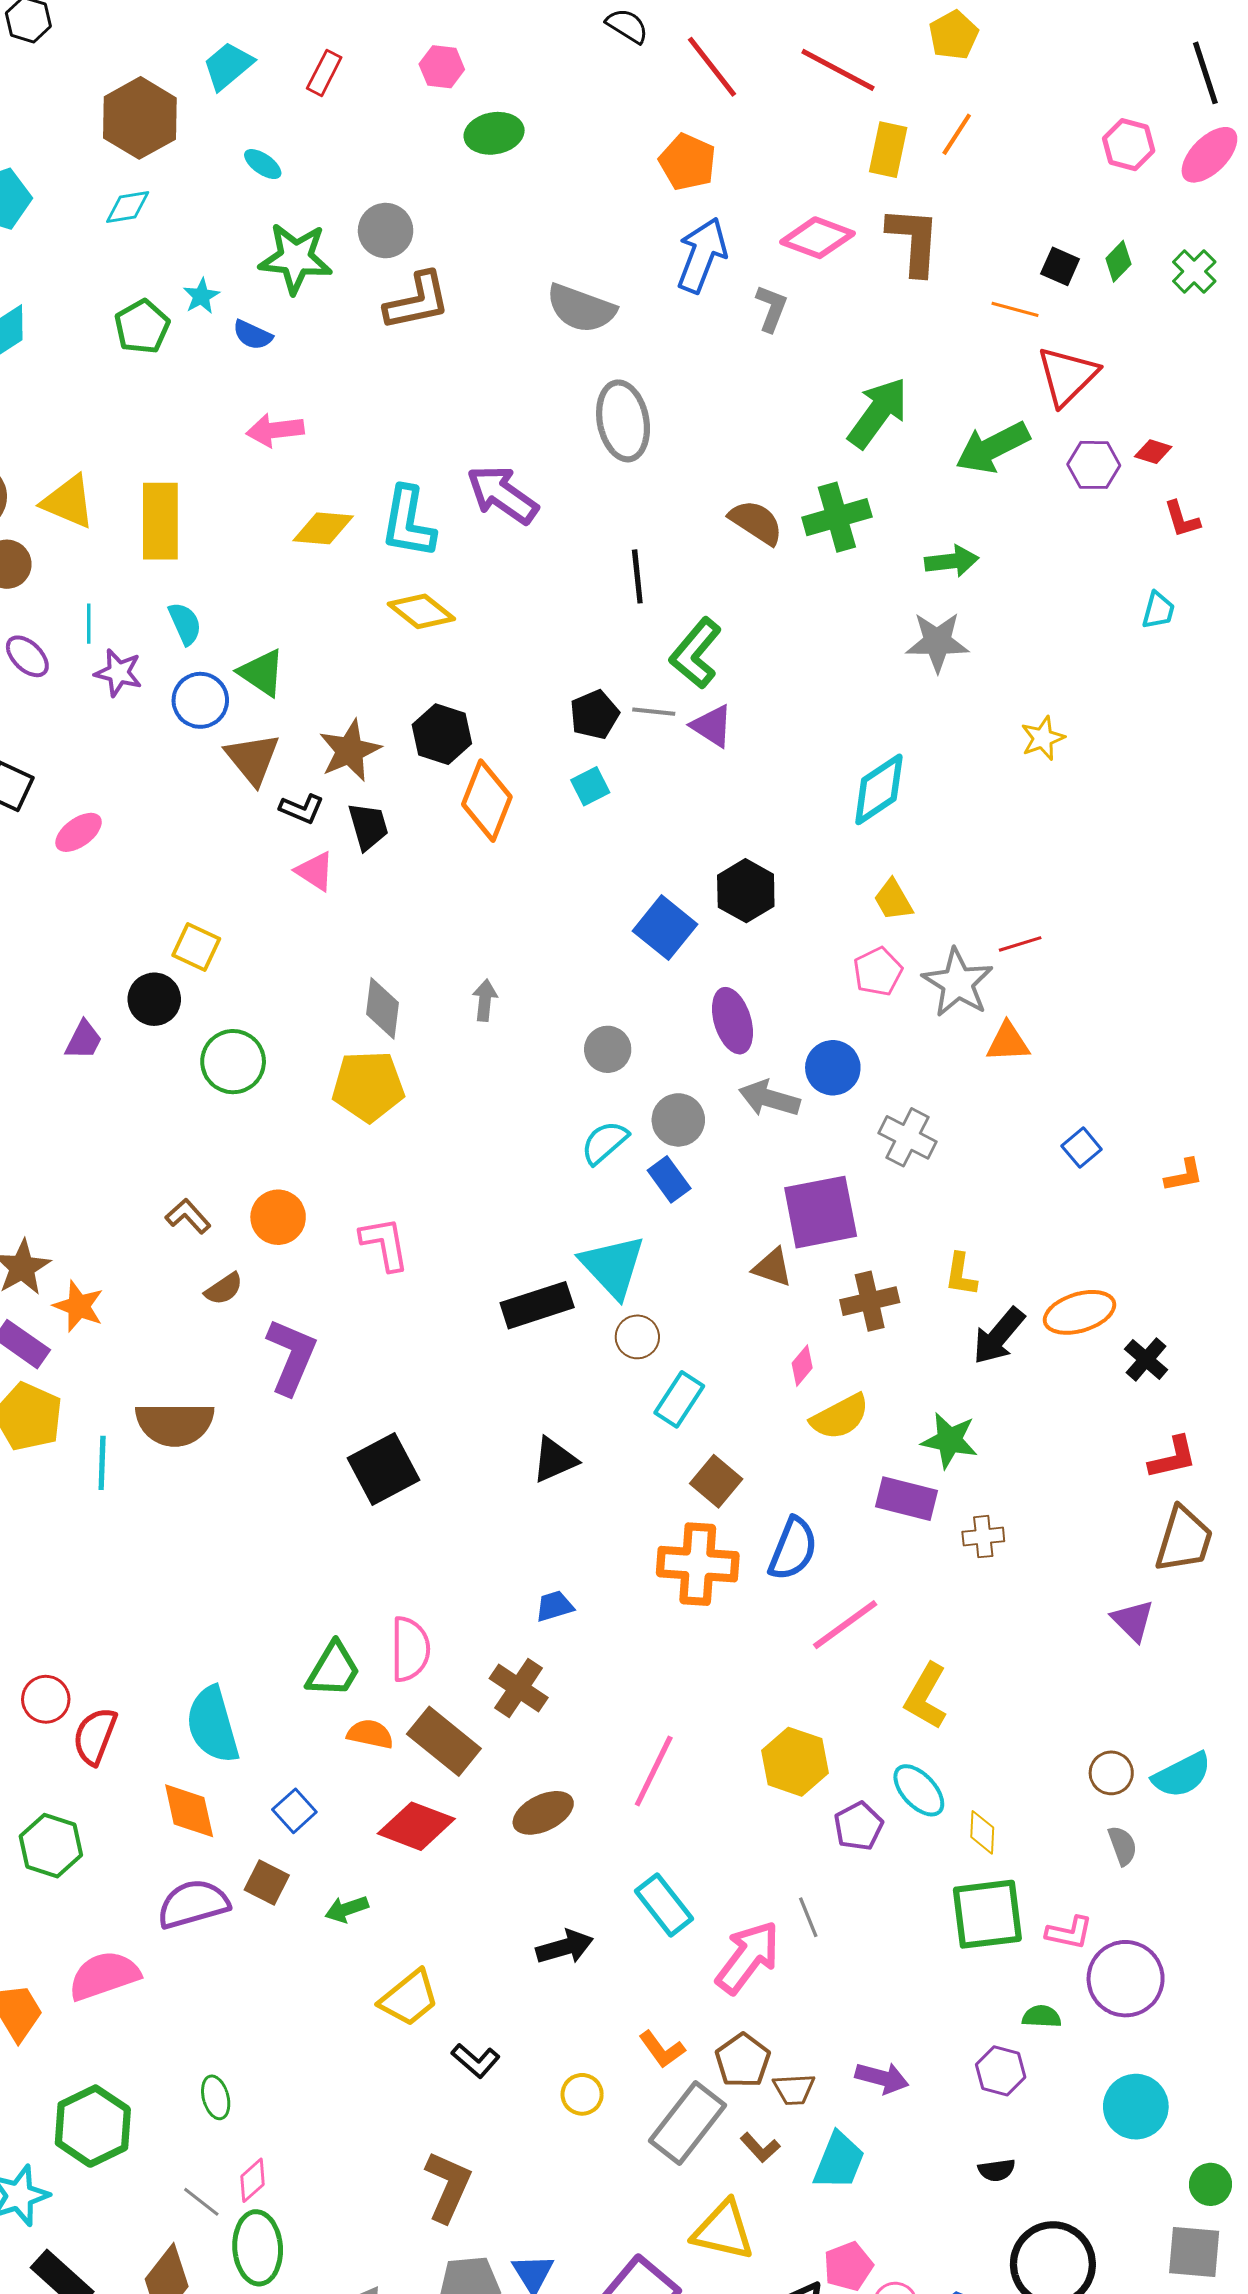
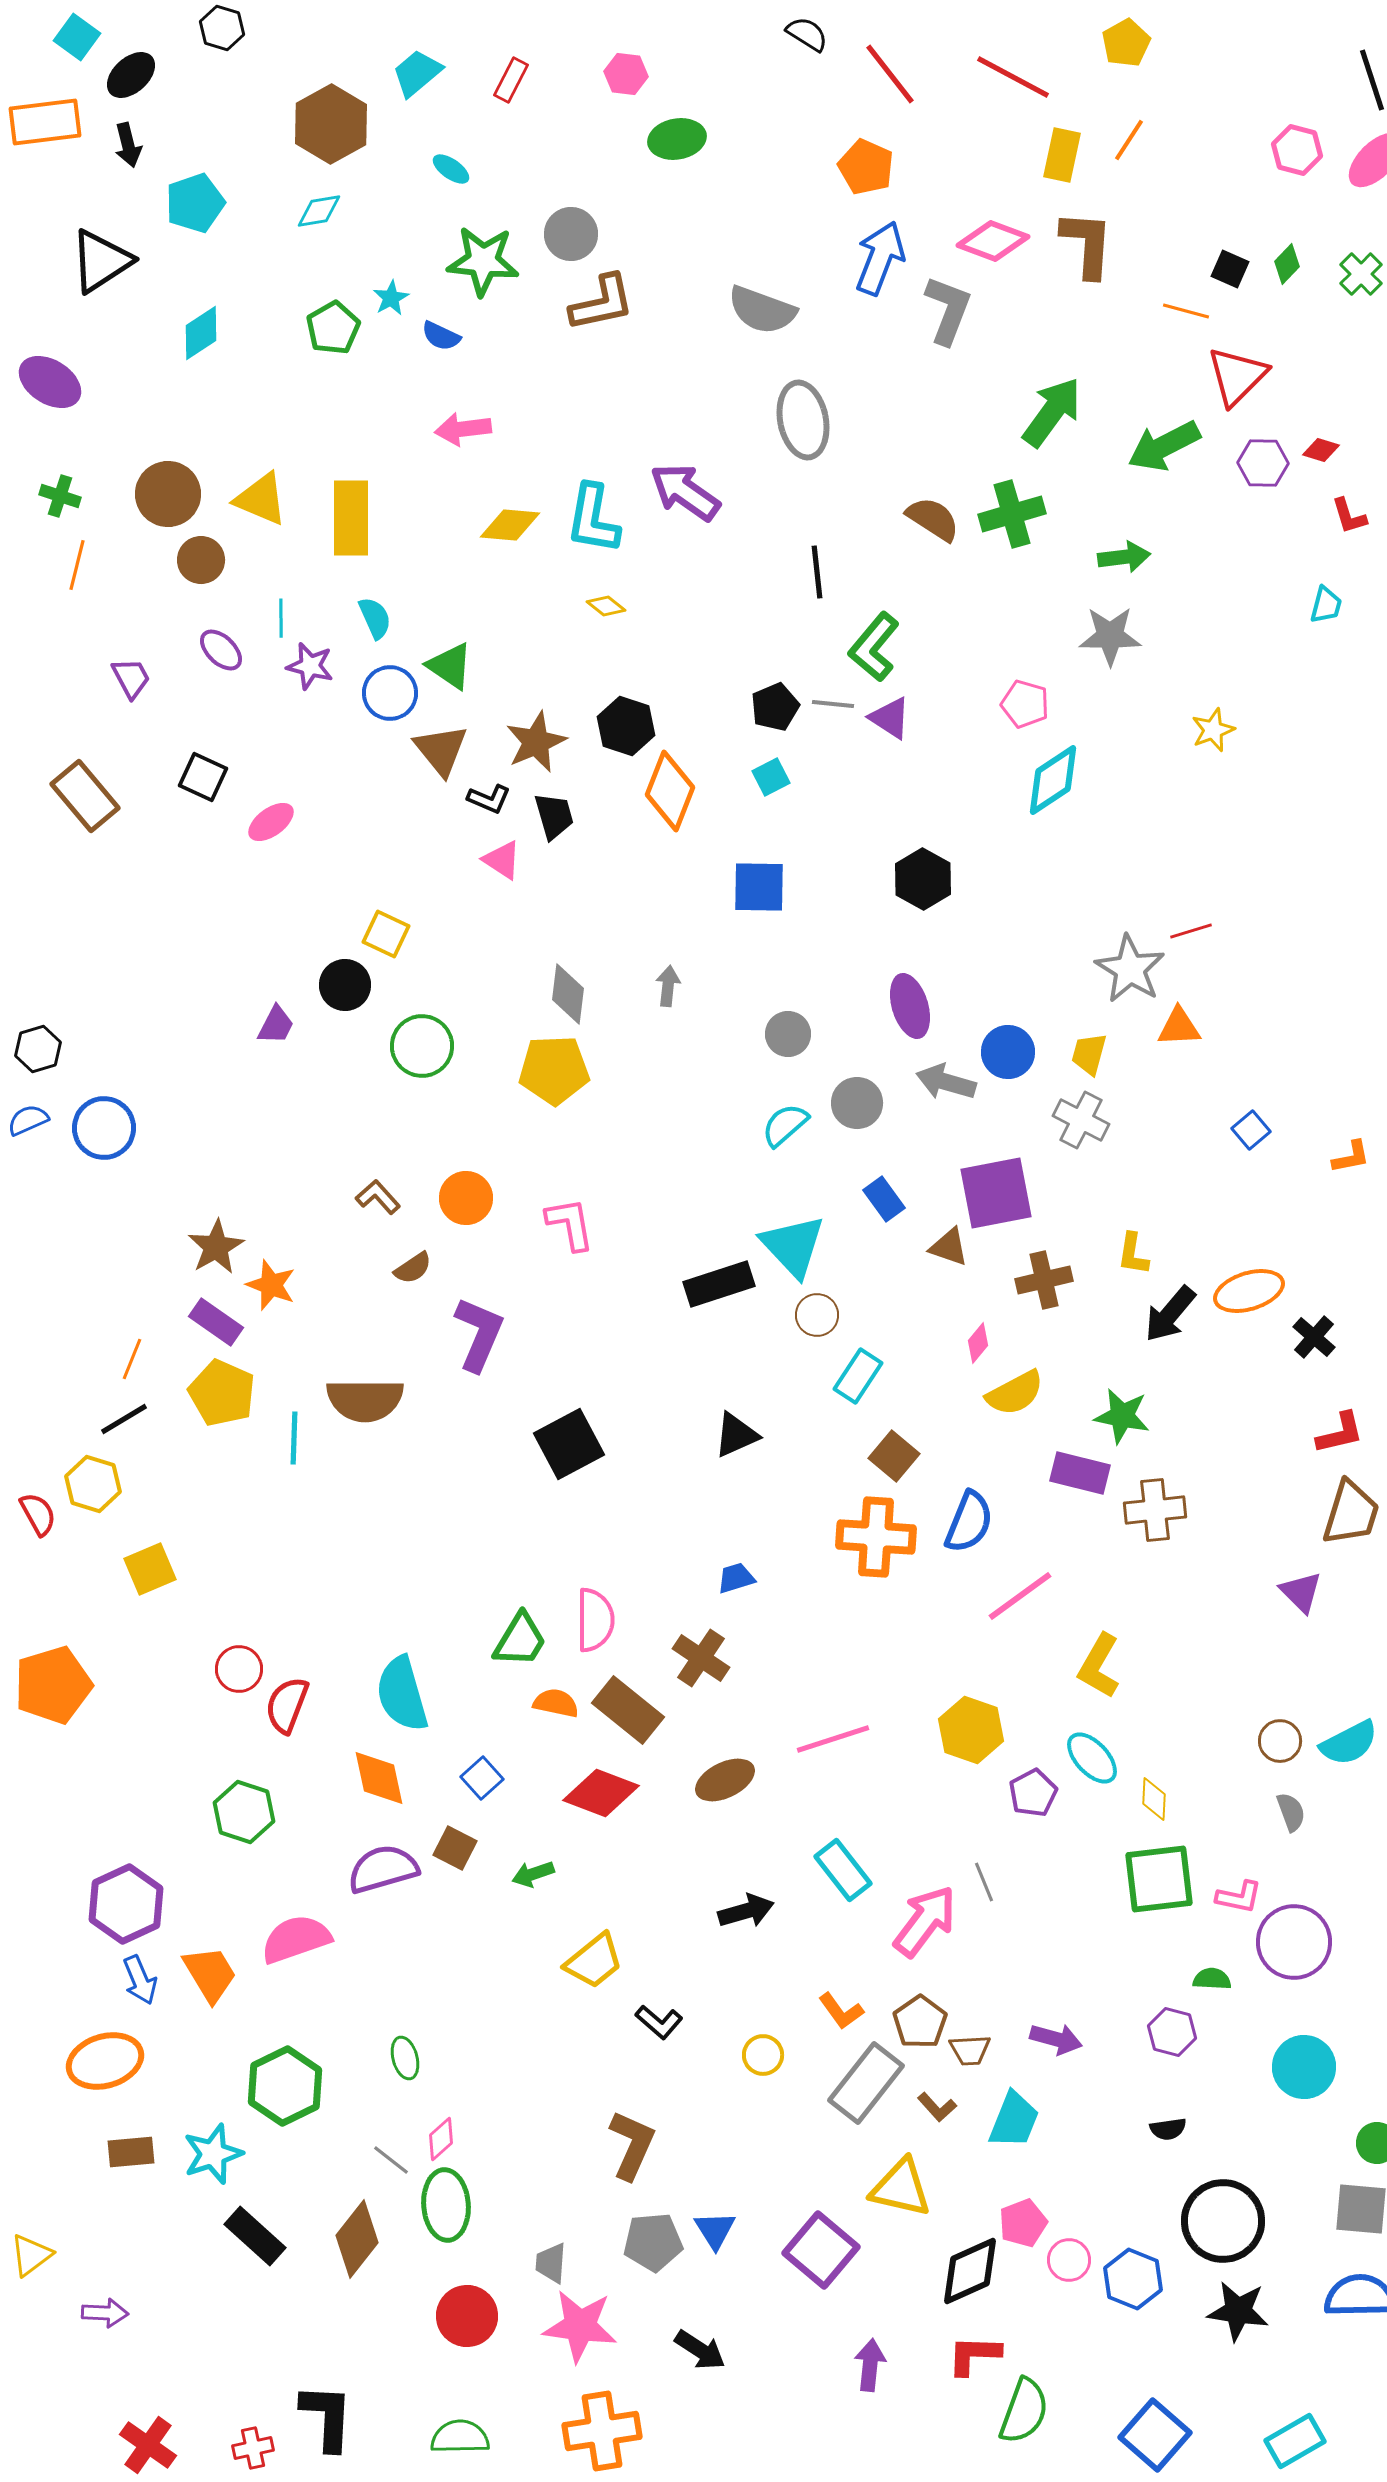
gray L-shape: (771, 308) -> (948, 310), size x1.5
yellow diamond: (421, 611) -> (606, 606), size x0.6
yellow trapezoid: (893, 900) -> (1089, 1054), moved, turned 45
blue square: (665, 928) -> (759, 887), moved, turned -38
pink pentagon: (878, 972) -> (1025, 704), moved, turned -30
blue rectangle: (669, 1179) -> (884, 1199), moved
brown cross: (983, 1537) -> (1155, 1510), size x1.5
pink line: (654, 1771) -> (833, 1739), turned 46

